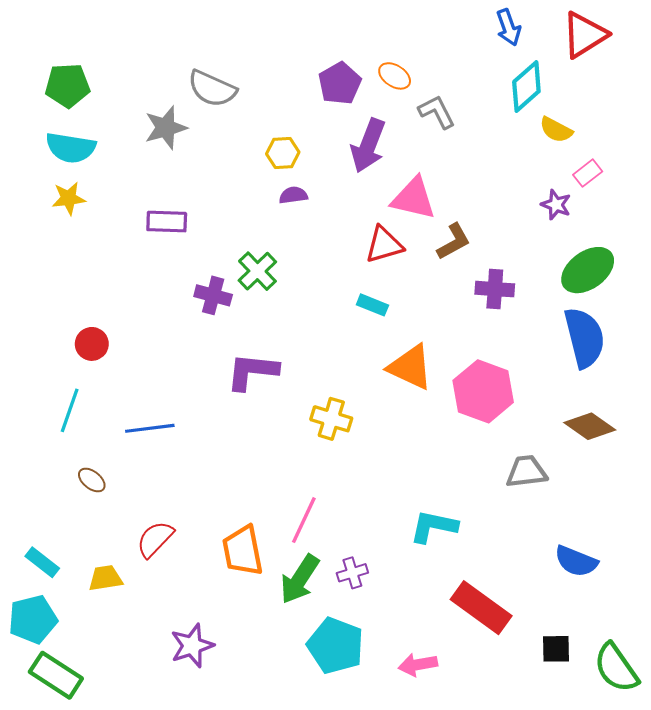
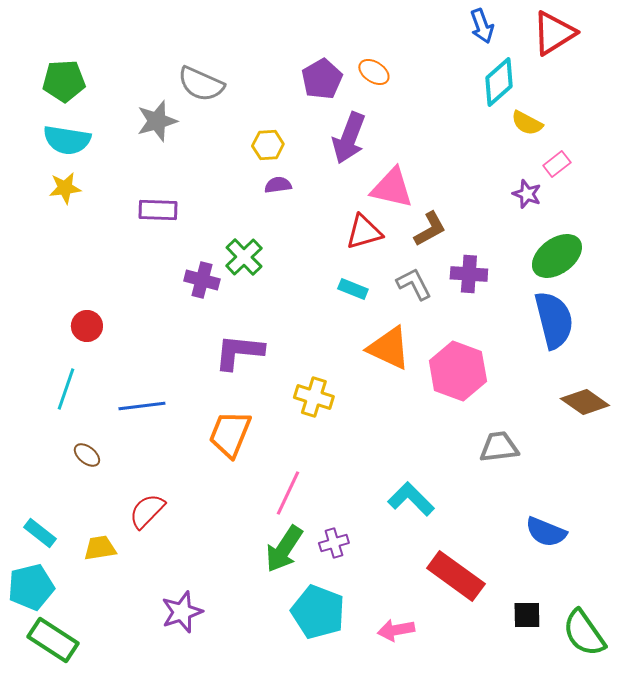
gray L-shape: (437, 112) -> (414, 284), moved
brown diamond: (590, 426) -> (585, 402), moved
cyan L-shape: (434, 526) -> (411, 499), turned 33
orange trapezoid: (243, 551) -> (230, 434), moved, turned 33

